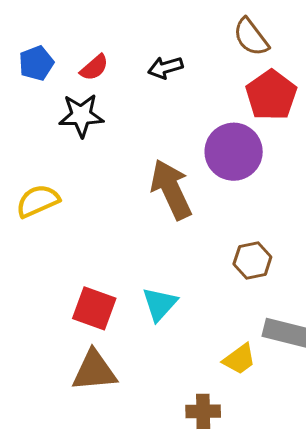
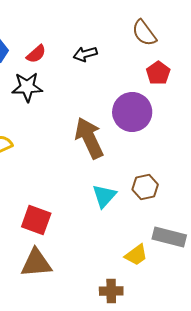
red pentagon: (271, 95) -> (158, 73), size x0.7
cyan triangle: (160, 304) -> (104, 196), moved

